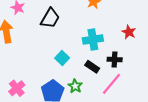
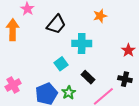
cyan cross: (93, 39) -> (82, 43), moved
black cross: (115, 59) -> (125, 79), moved

